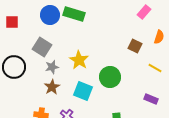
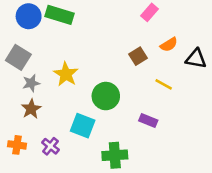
orange semicircle: (159, 37) -> (169, 45), turned 40
brown square: (135, 46) -> (138, 56), turned 32
cyan square: (83, 91) -> (83, 126), moved
purple rectangle: (151, 99) -> (148, 120), moved

